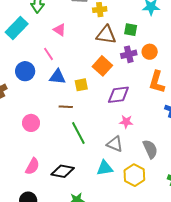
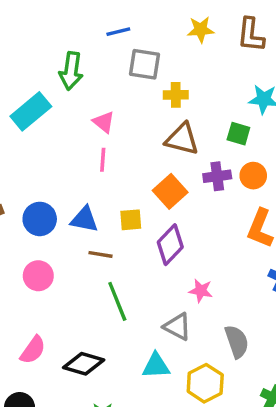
green square: (131, 30) -> (238, 134), moved
pink line: (49, 54) -> (103, 160), moved, turned 32
blue circle: (25, 71) -> (40, 219), moved
blue triangle: (58, 77) -> (84, 219), moved
purple diamond: (118, 95) -> (170, 245), moved, turned -45

